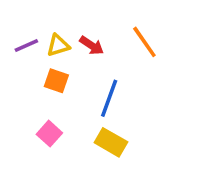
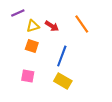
purple line: (26, 45) -> (18, 13), moved
pink square: (49, 134) -> (28, 76), turned -32

